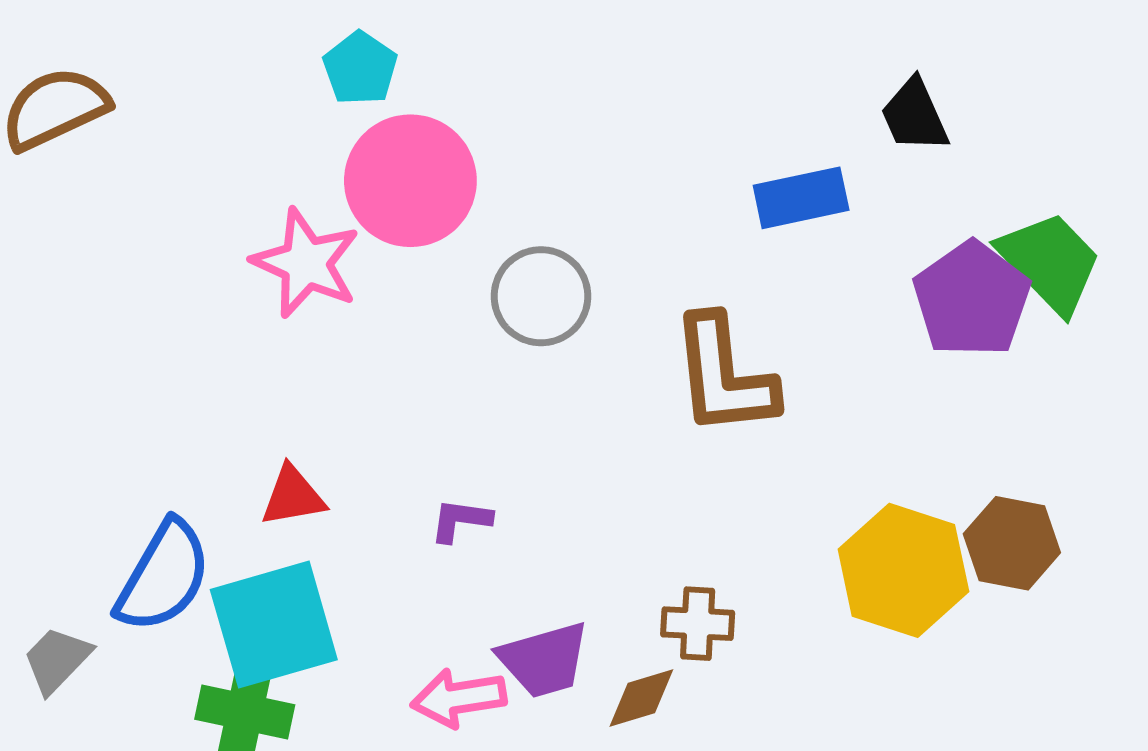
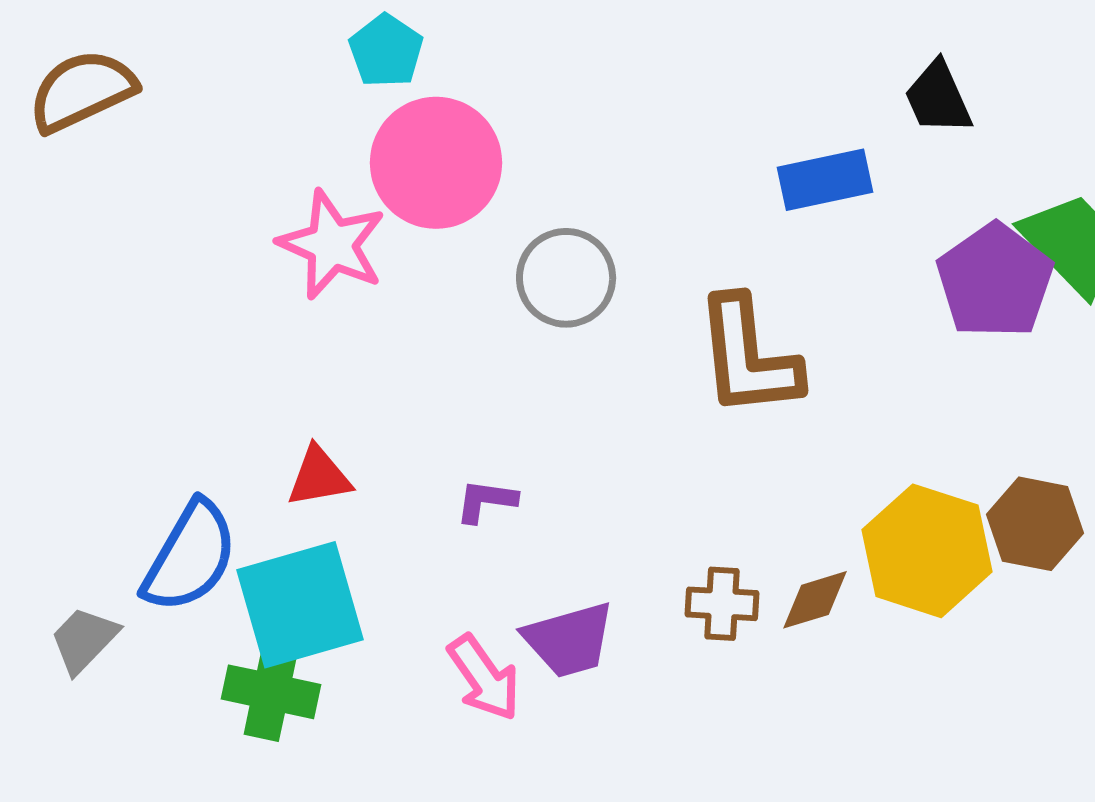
pink arrow: (459, 698) -> (484, 678), turned -116
brown diamond: (641, 698) -> (815, 600), moved

